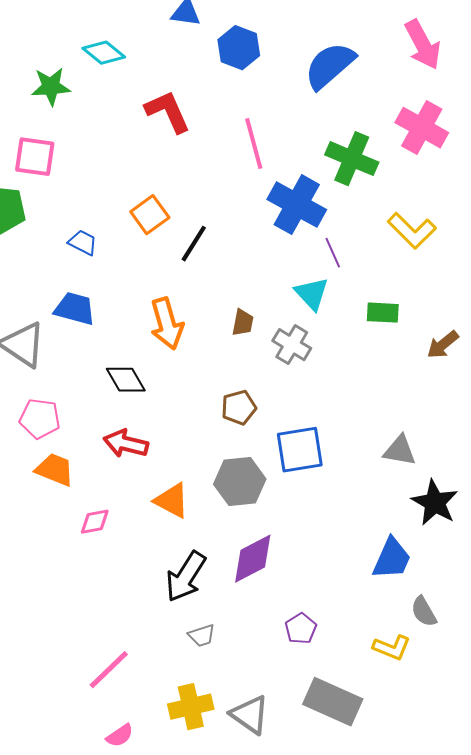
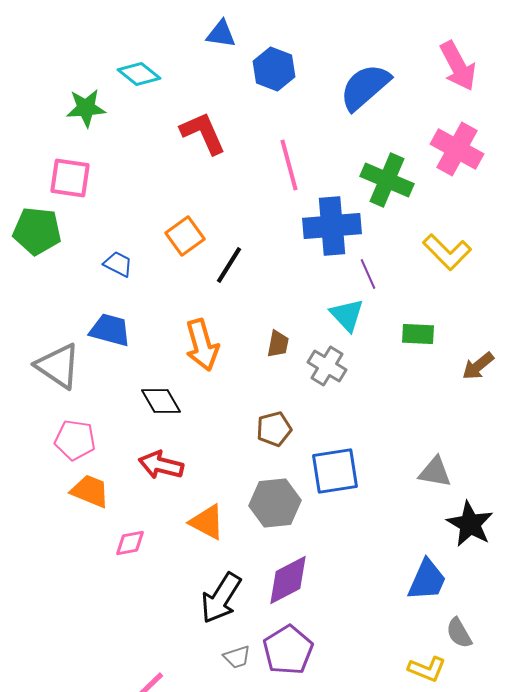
blue cross: (297, 205) -> (332, 226), turned -34
purple pentagon: (301, 629) -> (288, 650), moved, size x1.6

